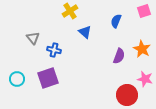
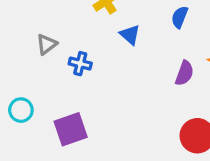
gray triangle: (33, 38) -> (47, 44), turned 32
purple square: (48, 78) -> (71, 129), moved

